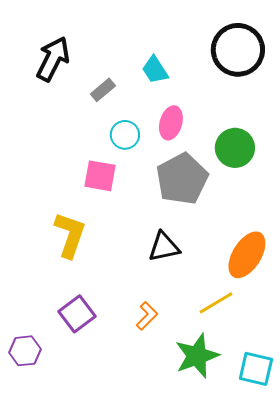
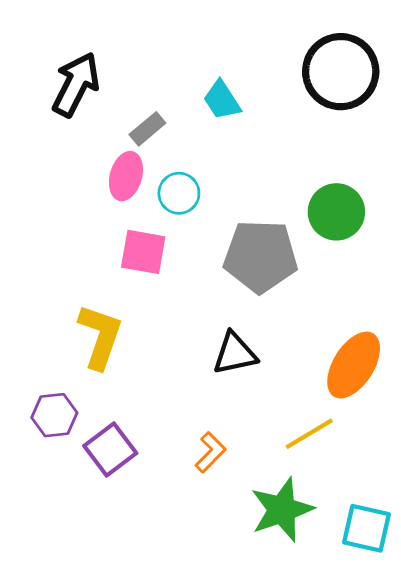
pink ellipse: (171, 123) -> (126, 176), moved
gray pentagon: (182, 179) -> (261, 256), turned 30
purple hexagon: (25, 351) -> (54, 415), moved

